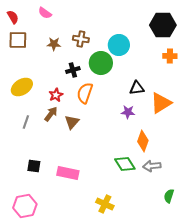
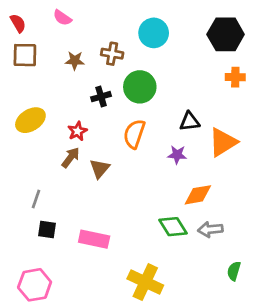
cyan circle: (119, 45) -> (154, 33), moved
orange semicircle: (85, 93) -> (134, 134), moved
gray line: (26, 122) -> (36, 199), moved
orange diamond: (143, 141) -> (198, 195), turned 60
yellow cross: (105, 204) -> (145, 282), size x1.4

